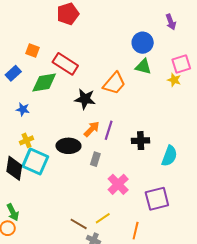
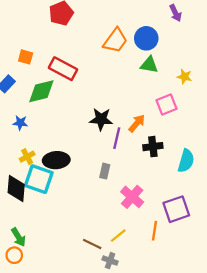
pink square: (181, 64) -> (167, 105), moved
orange trapezoid: (114, 83) -> (115, 41), moved
black star: (85, 99) -> (101, 119), moved
orange arrow: (92, 129) -> (137, 123), moved
black ellipse: (68, 146) -> (56, 160), moved
orange line: (136, 231) -> (154, 231), moved

